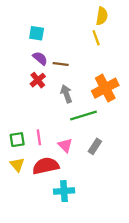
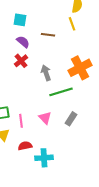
brown line: (61, 64) -> (48, 35), moved
pink line: (39, 137) -> (21, 121), moved
red semicircle: (46, 166) -> (25, 146), moved, size x0.6

